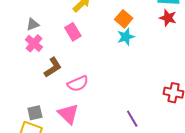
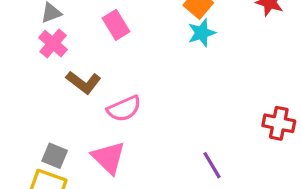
brown L-shape: (53, 67) -> (84, 82), turned 70
gray square: (35, 113) -> (55, 156), turned 35

